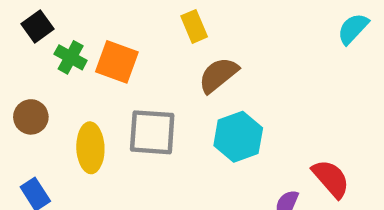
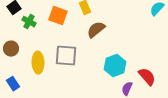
orange square: (117, 62) -> (58, 16), moved
cyan hexagon: (238, 137) -> (115, 66), moved

